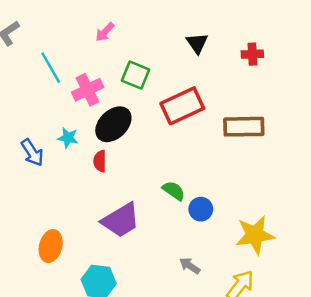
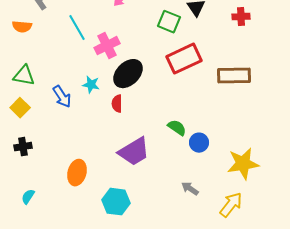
green square: (136, 75) -> (169, 22), moved

